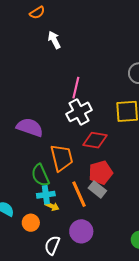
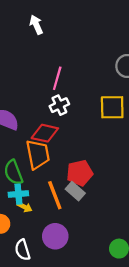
white cross: (79, 112) -> (59, 105), size x0.7
red diamond: (95, 140) -> (45, 133), moved
white semicircle: (52, 245) -> (23, 250), turned -42

